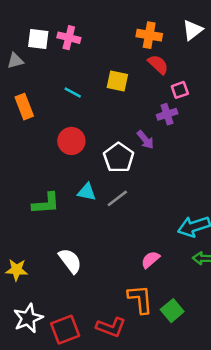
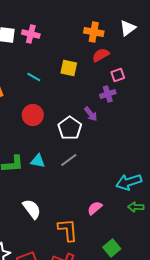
red semicircle: (158, 64) -> (101, 55), turned -72
cyan triangle: (87, 192) -> (38, 161), moved
orange L-shape: (140, 299) -> (68, 230), moved

